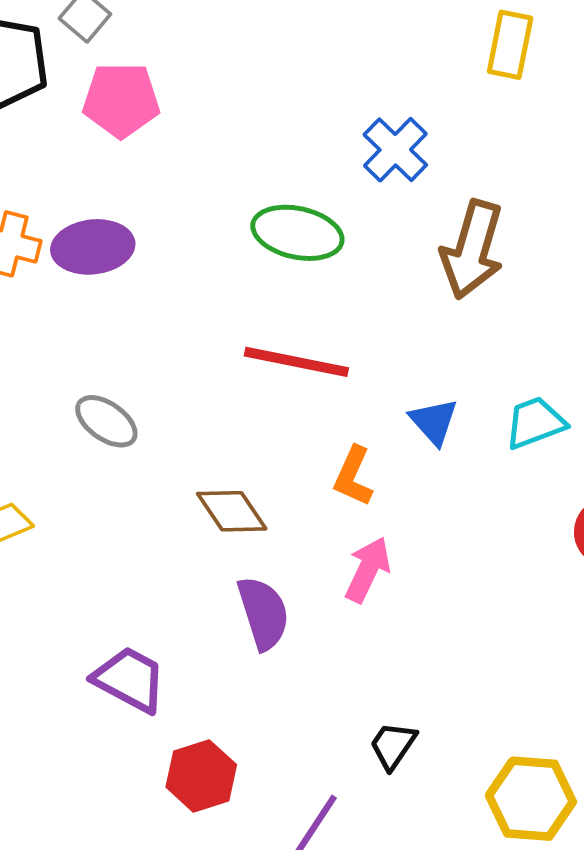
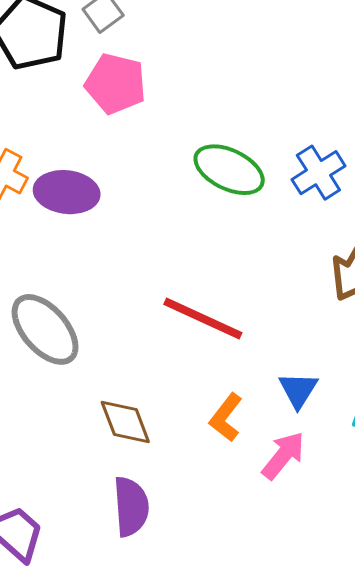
green ellipse: (297, 233) -> (229, 170), moved
gray ellipse: (106, 421) -> (45, 329), size x1.5
pink arrow: (368, 570) -> (283, 455), moved

